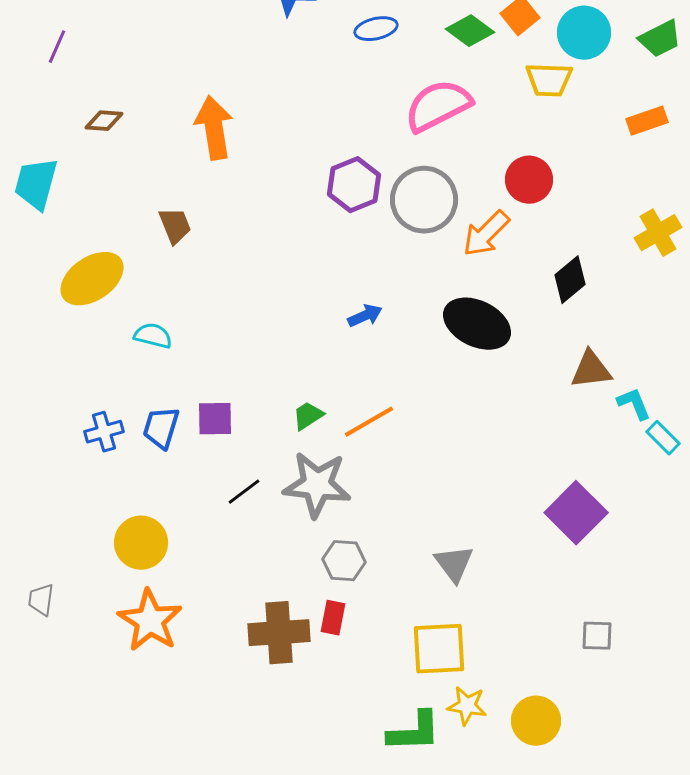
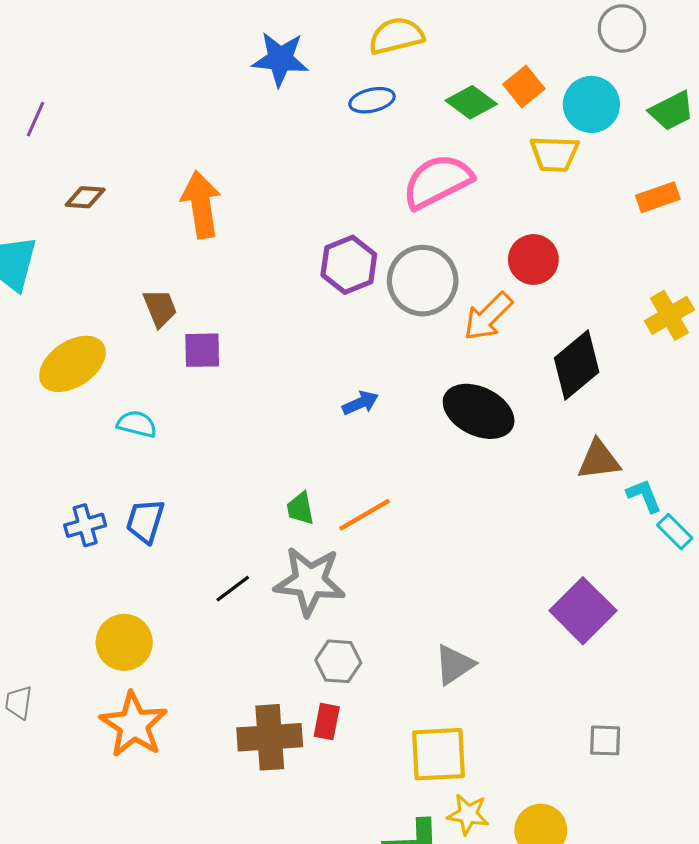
black diamond: (570, 280) -> (577, 365), size x1.4
green trapezoid: (308, 416) -> (300, 508), turned -68
purple square: (215, 419) -> (202, 350), moved
gray triangle: (454, 564) -> (454, 665), turned 33

